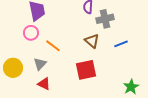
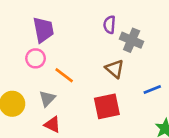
gray cross: (105, 19) -> (132, 40), turned 36
blue line: (121, 44) -> (152, 90), moved

